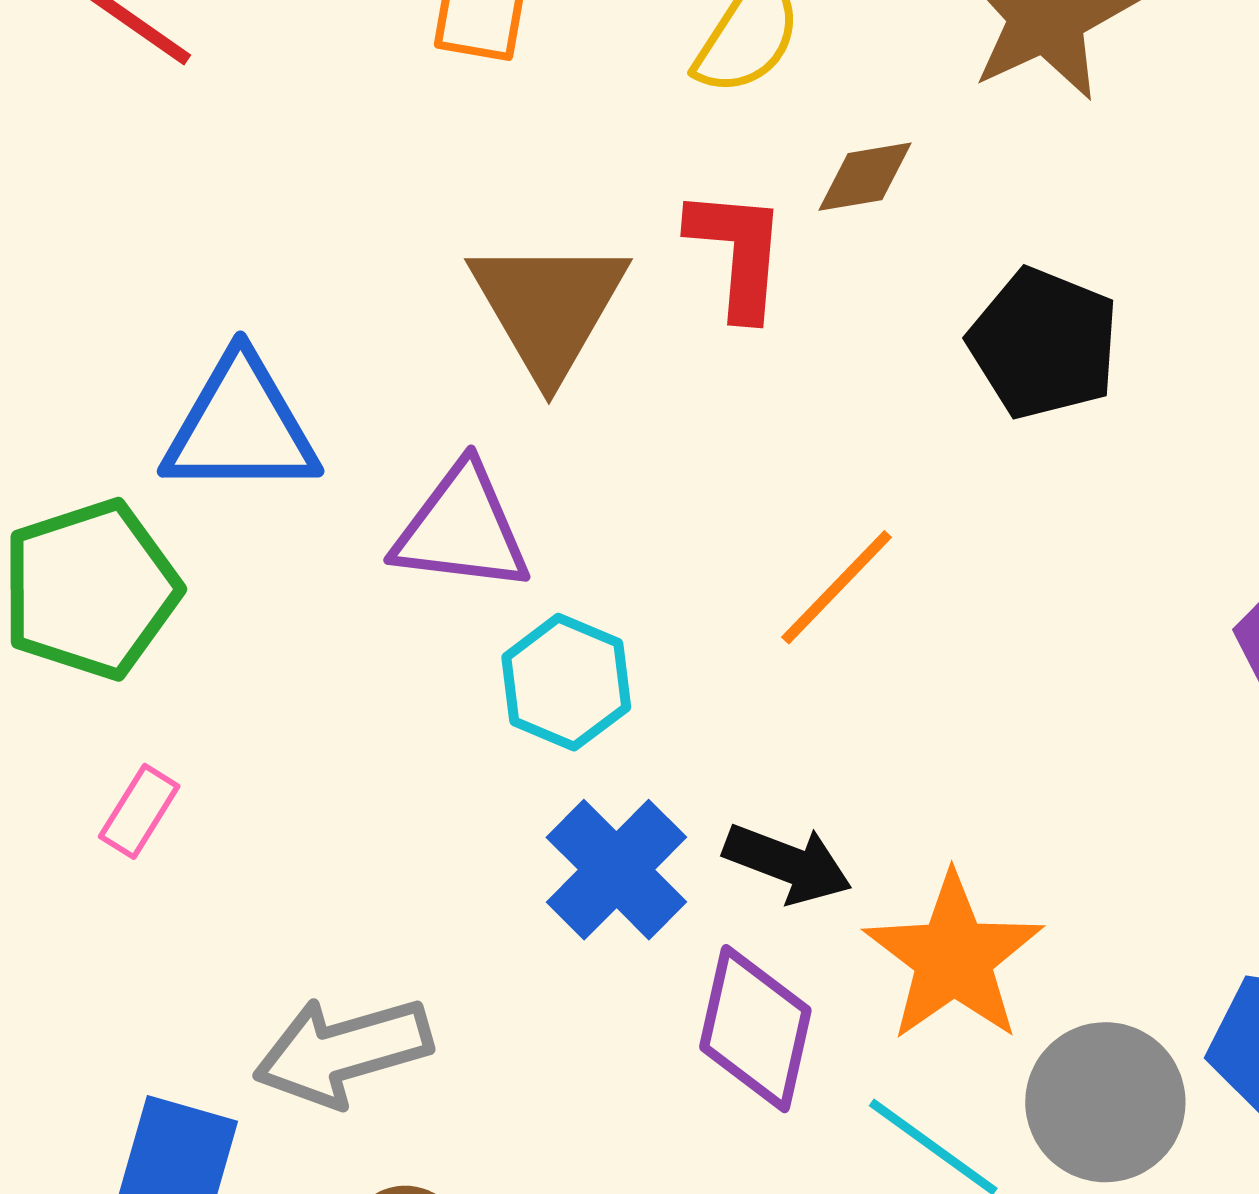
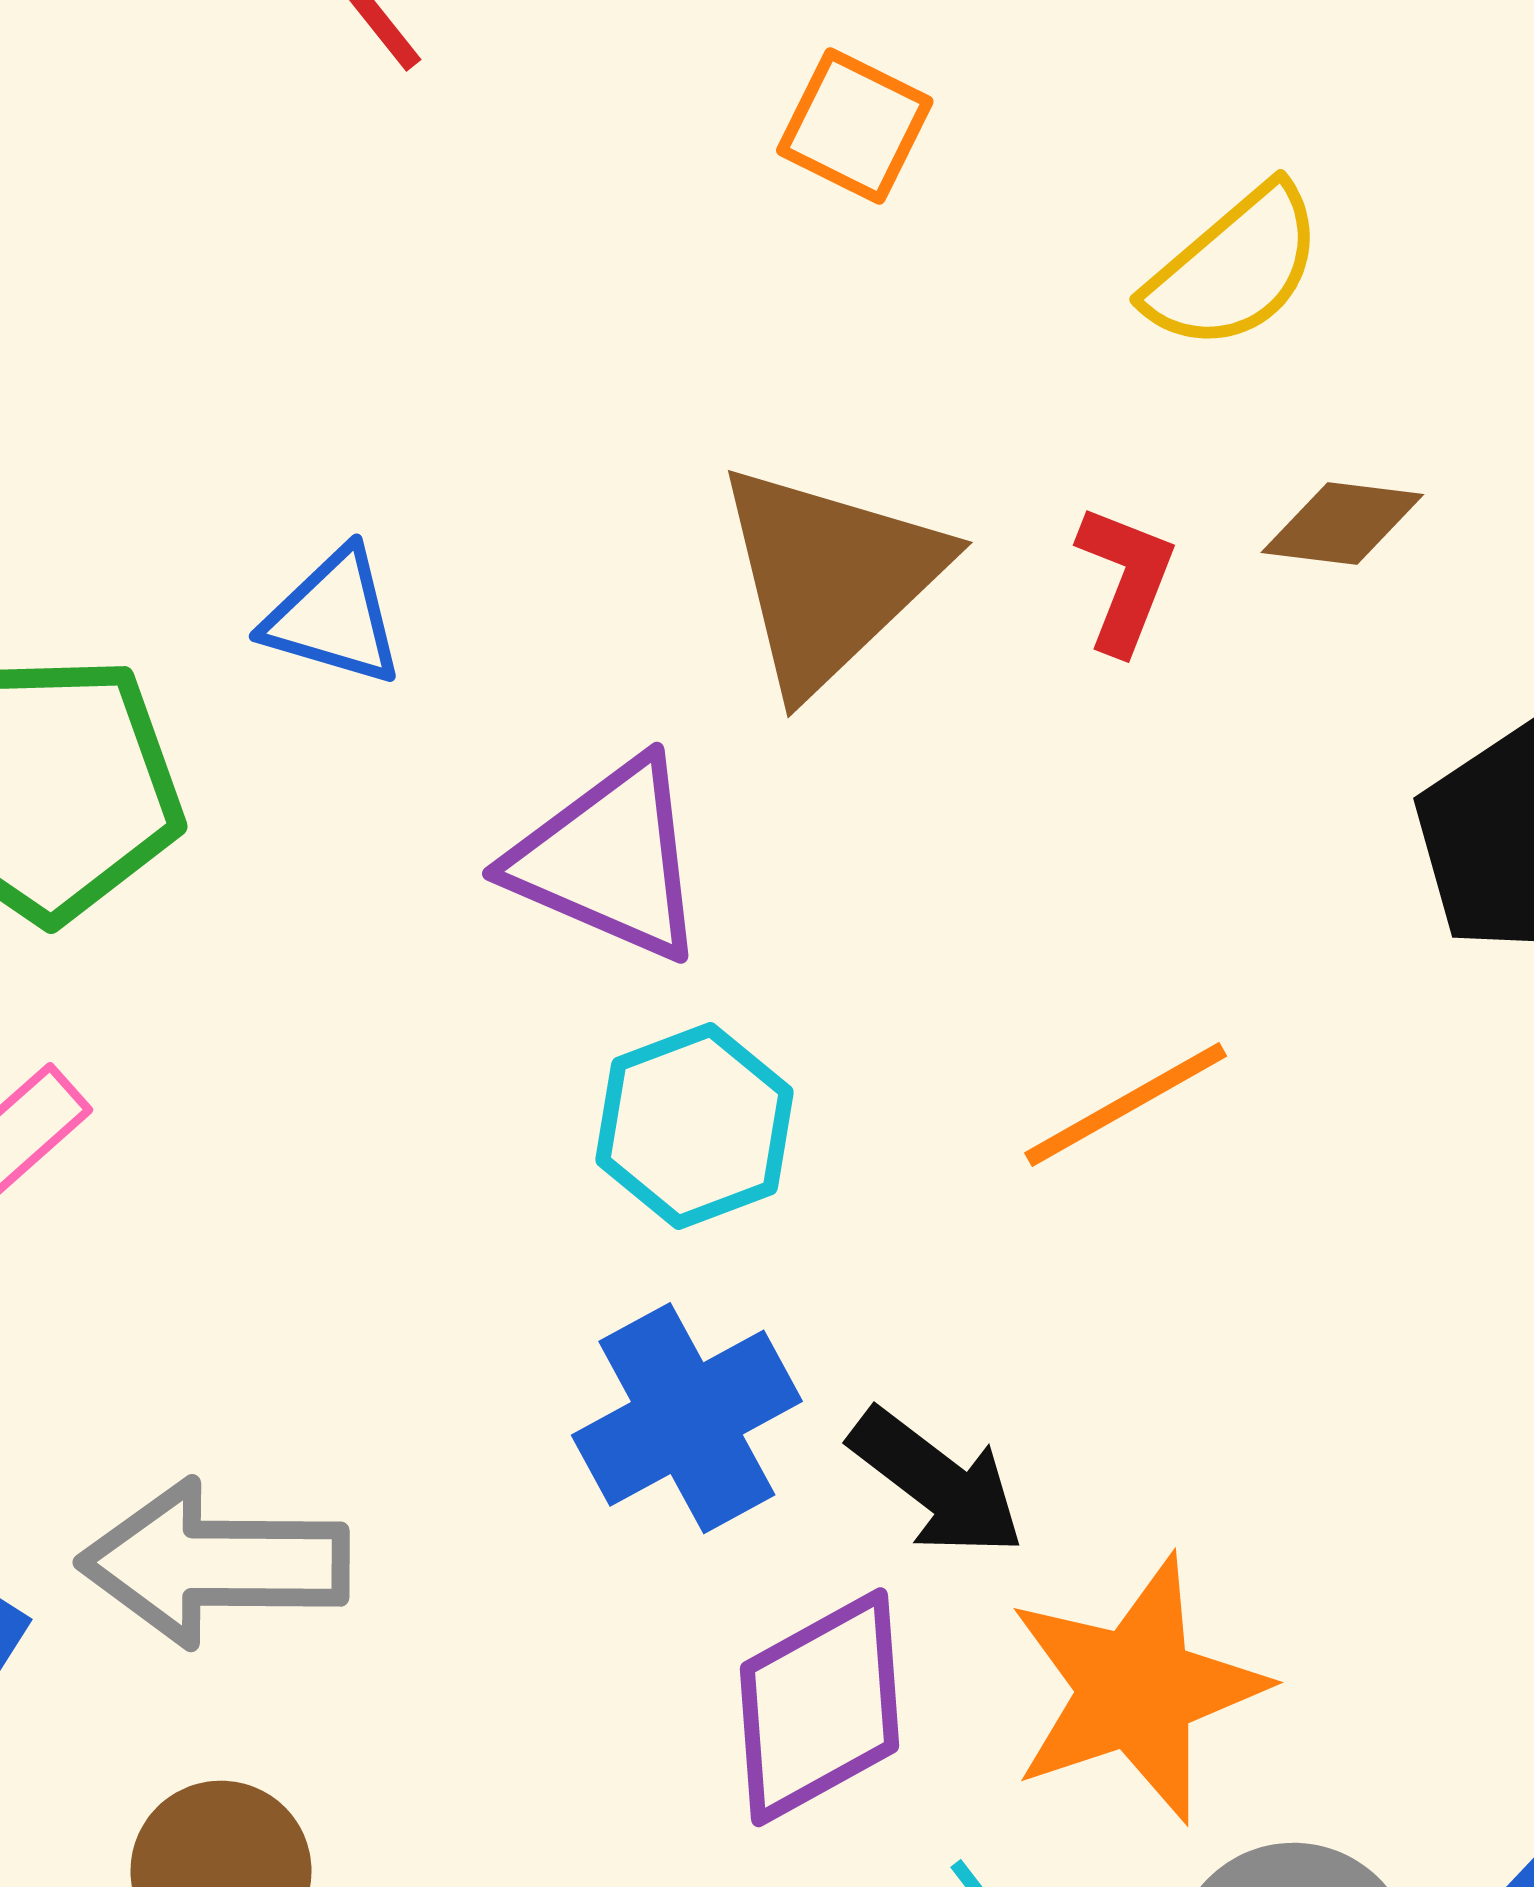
red L-shape: (737, 253) -> (1126, 579), size x0.7
blue triangle: (241, 426) -> (334, 617), size x0.6
purple diamond: (755, 1029) -> (820, 1707), turned 32

